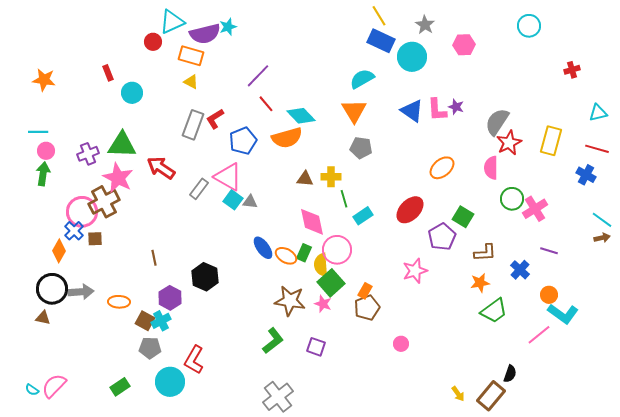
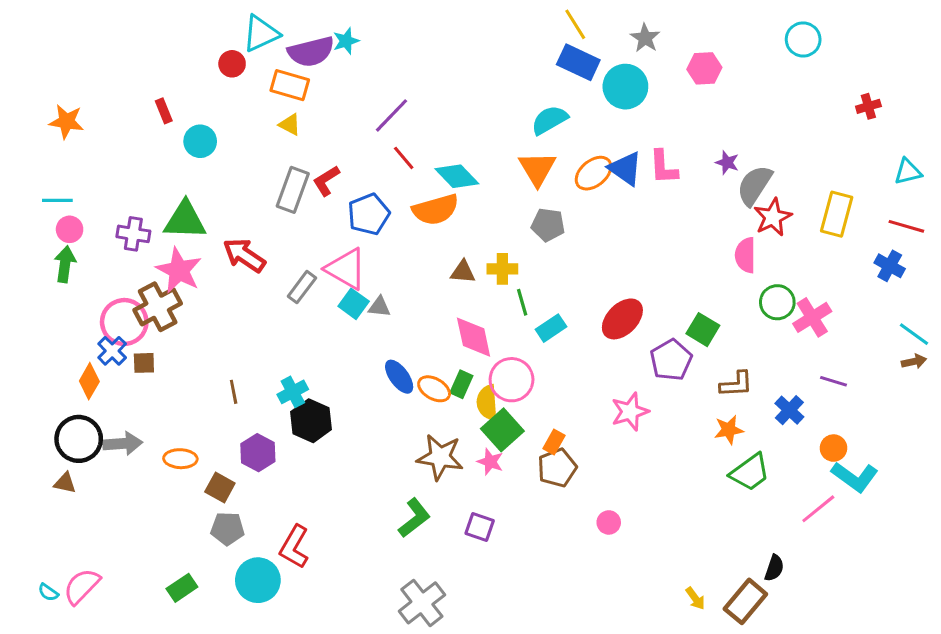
purple star: (456, 107) -> (727, 163), moved
purple cross: (88, 154) -> (133, 234), turned 30
orange ellipse: (442, 168) -> (594, 173), moved
cyan cross: (161, 321) -> (293, 392), moved

